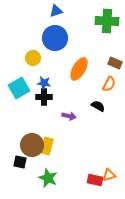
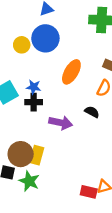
yellow circle: (33, 58) -> (22, 45), moved
purple arrow: (69, 116) -> (61, 123), size x1.5
green star: (48, 178) -> (29, 181), moved

